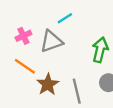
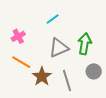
gray triangle: (51, 41) -> (59, 48), moved

